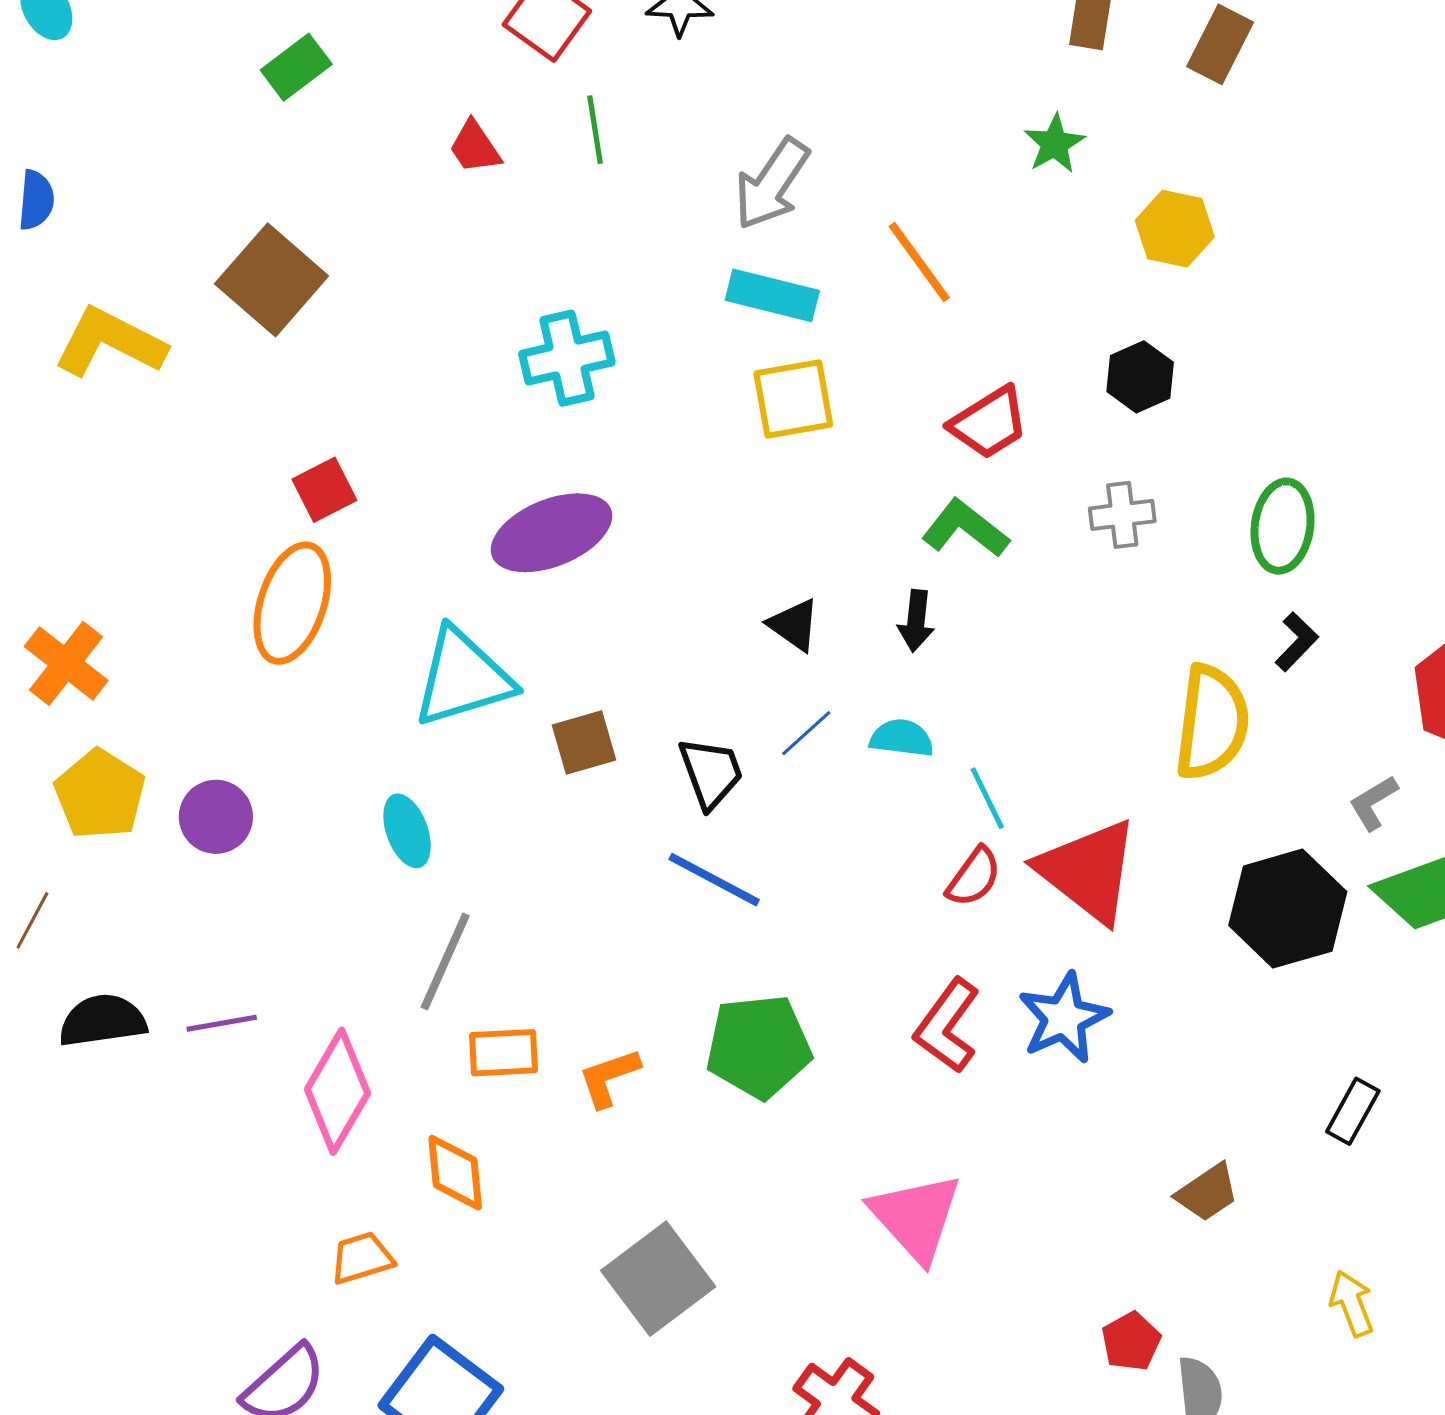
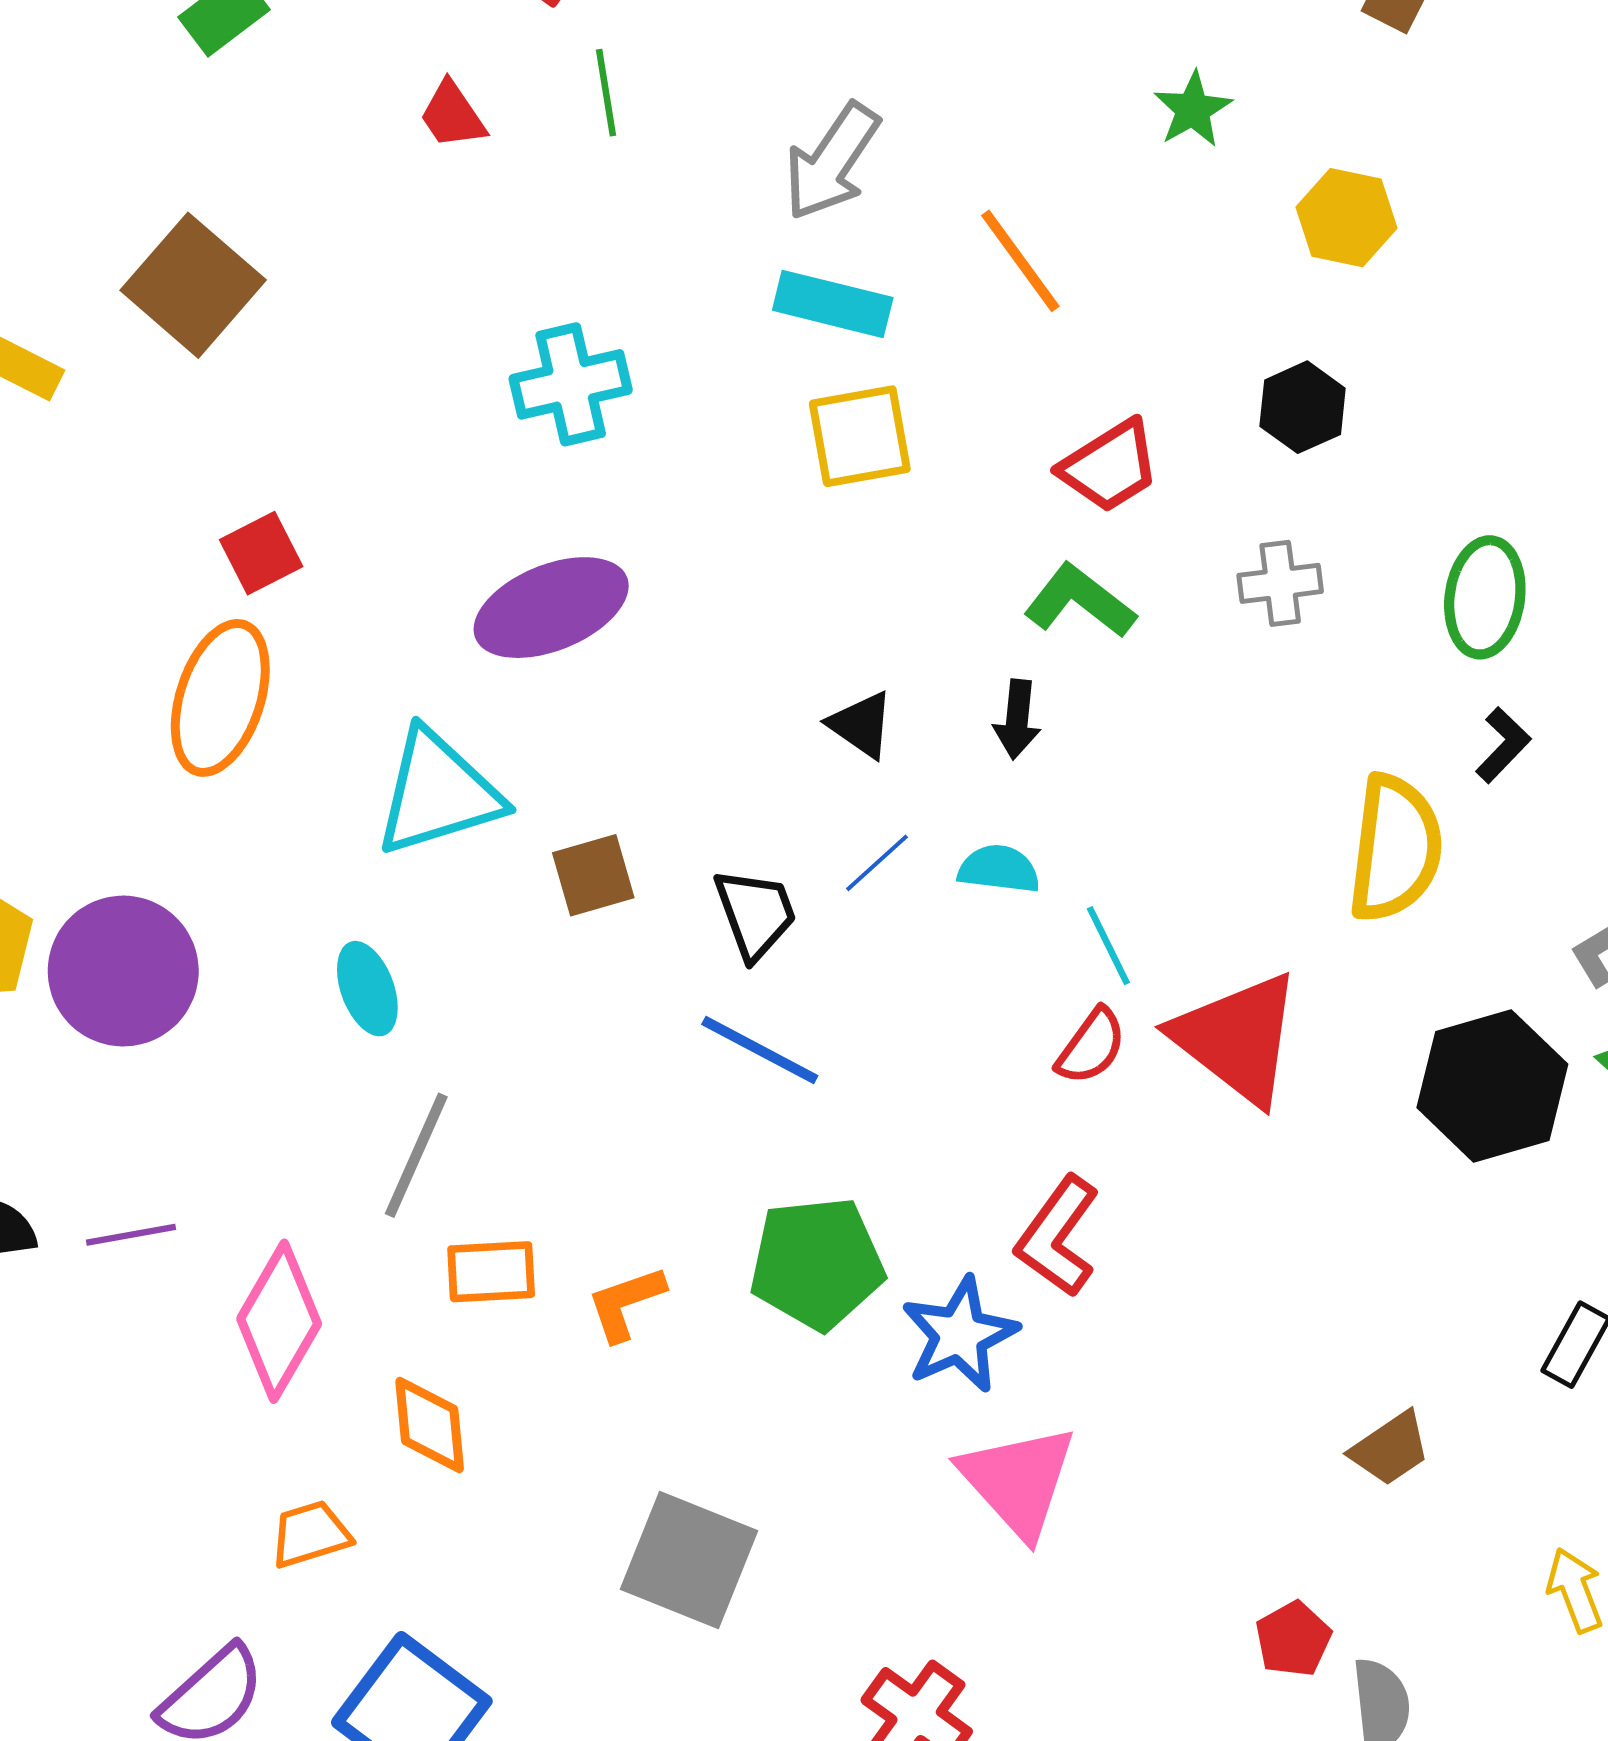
purple circle: (216, 817) -> (123, 971), size x1.6
blue star: (1064, 1018) -> (960, 1335), moved
gray square: (658, 1279) -> (689, 1560), turned -31

